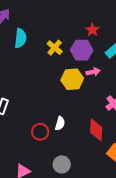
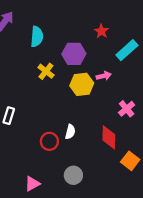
cyan semicircle: (20, 38) -> (37, 37), moved
yellow cross: (55, 48) -> (46, 71), moved
purple hexagon: (82, 50) -> (74, 54), moved

